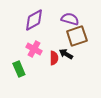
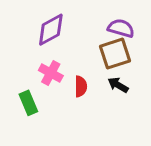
purple semicircle: (70, 19) -> (121, 28), moved
black arrow: (66, 54) -> (118, 85), moved

